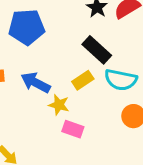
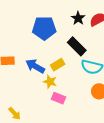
blue pentagon: (27, 27) -> (44, 28), moved
yellow rectangle: (83, 80) -> (58, 65), moved

